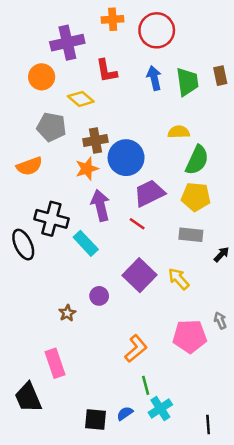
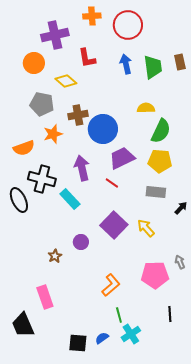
orange semicircle: (29, 166) -> (24, 148), moved
orange star: (87, 169) -> (53, 134), moved
black line: (208, 424) -> (170, 314), moved

